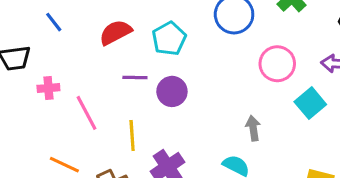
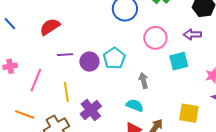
cyan pentagon: (169, 39) -> (114, 58), moved
cyan square: (310, 103) -> (179, 61), turned 30
pink line: (86, 113) -> (36, 80), turned 55

